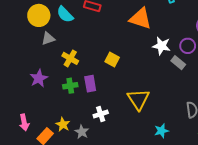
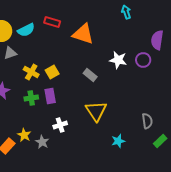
cyan semicircle: (65, 14) -> (26, 30), turned -72
orange triangle: (140, 19) -> (83, 34), moved
yellow square: (112, 59) -> (52, 72), moved, turned 32
gray rectangle: (178, 63) -> (90, 75), moved

